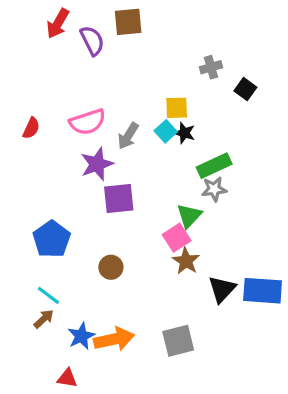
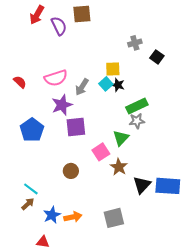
red semicircle: (31, 128) -> (20, 82), turned -72
pink square: (177, 238) -> (101, 152), moved
blue pentagon: (52, 239) -> (32, 130), moved
orange arrow: (114, 339) -> (73, 217), size x0.7

